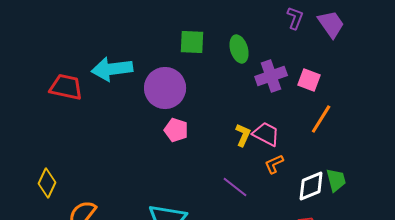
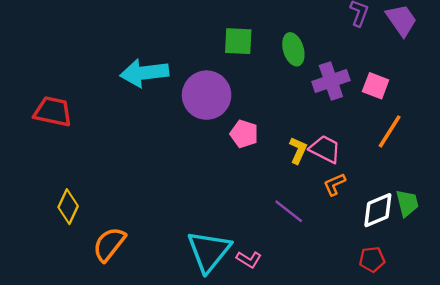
red trapezoid: (66, 87) -> (53, 112), moved
pink pentagon: (176, 130) -> (244, 134), moved

